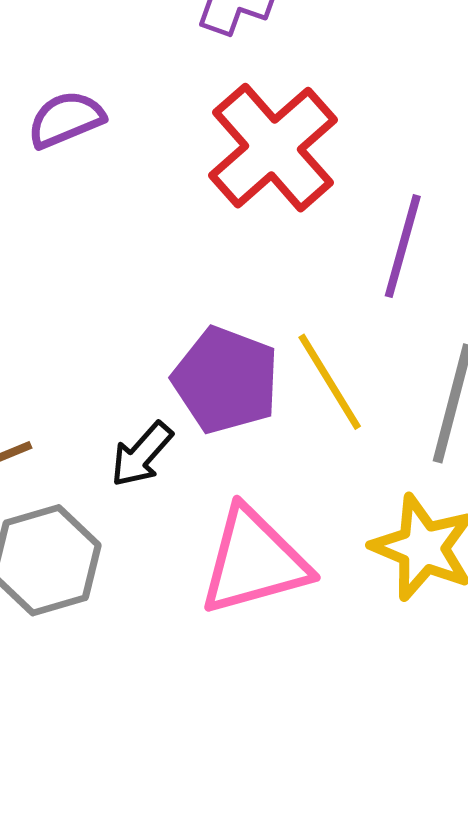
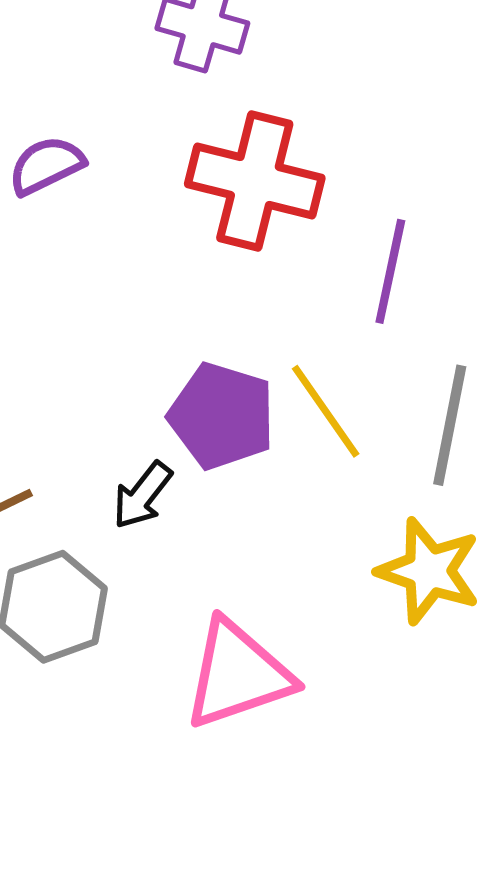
red cross: (273, 148) -> (255, 181), turned -31
pink triangle: (254, 561) -> (238, 674), moved

